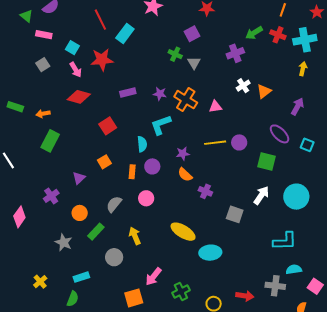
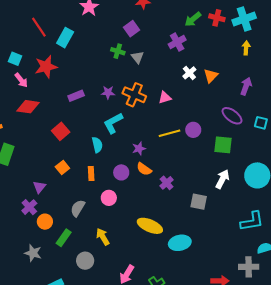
purple circle: (152, 166) -> (121, 172), moved
purple cross: (205, 191) -> (167, 183), turned 32
purple cross: (51, 196) -> (29, 207), moved

